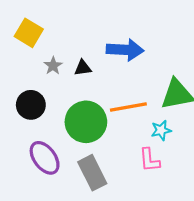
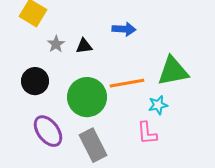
blue arrow: (125, 50) -> (124, 29), size x0.7

